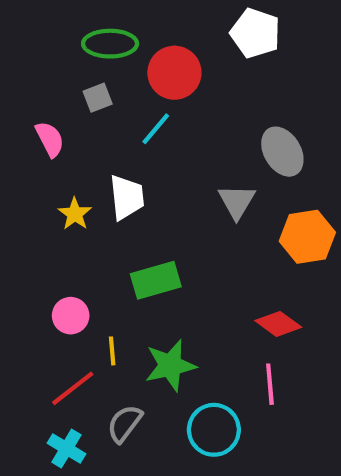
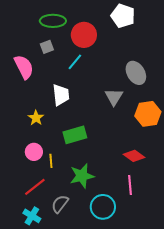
pink semicircle: (50, 139) -> (24, 67), size x1.4
yellow star: (75, 214) -> (36, 118), moved
yellow line: (112, 351) -> (51, 161), moved

